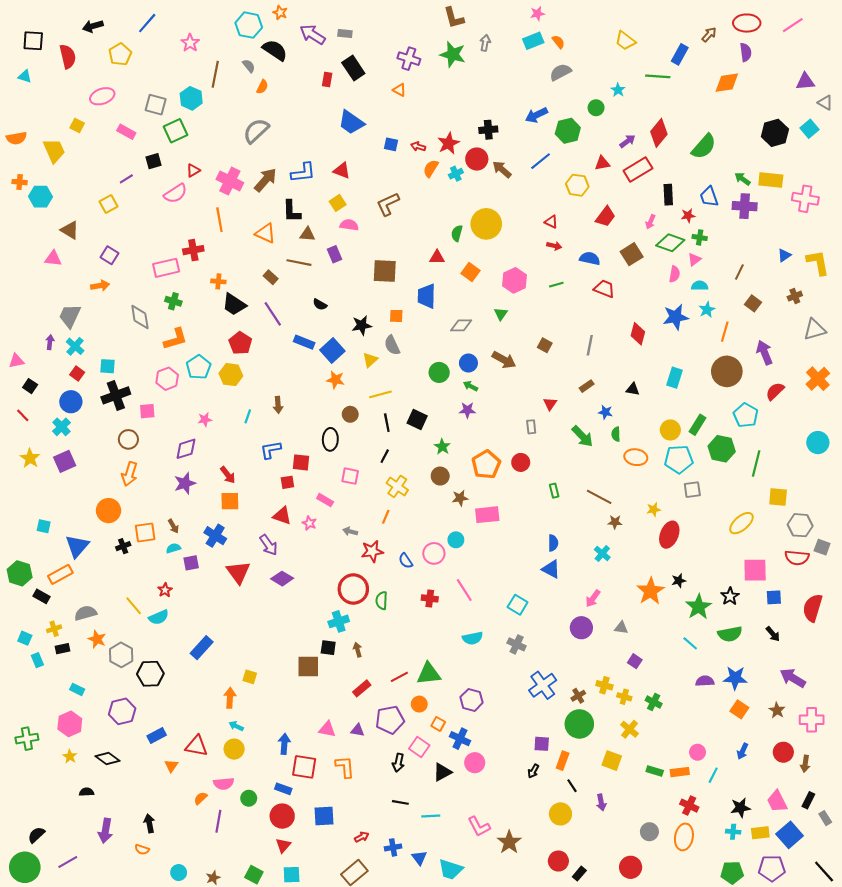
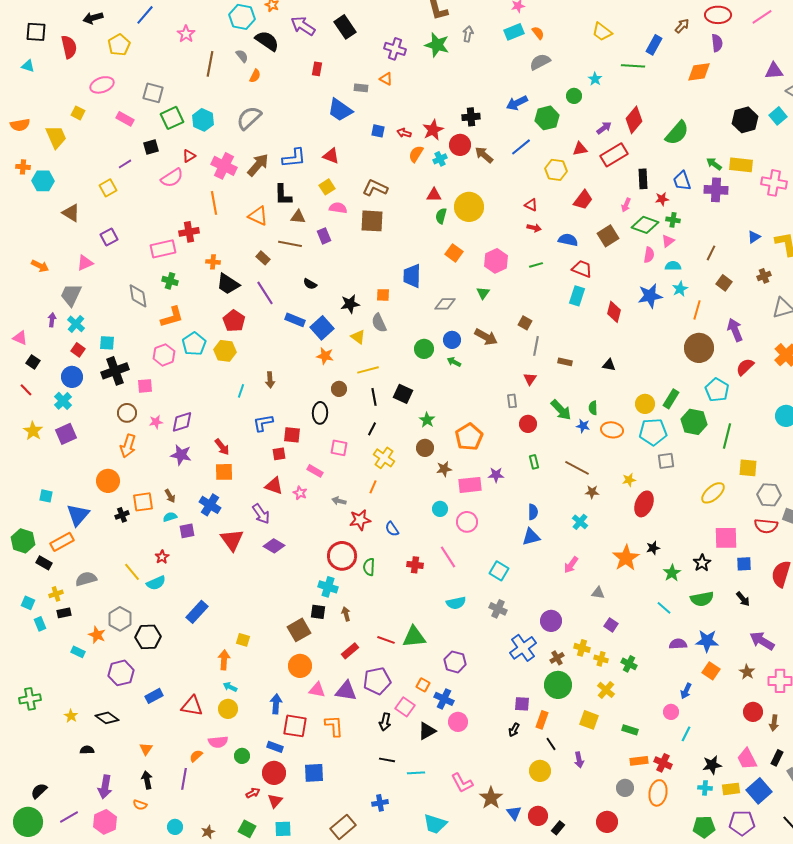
gray rectangle: (345, 33) -> (361, 88), moved
black rectangle: (353, 68) -> (345, 27), moved
cyan hexagon: (191, 98) -> (203, 120), moved
brown L-shape: (388, 204) -> (375, 188), turned 50
purple square: (110, 255) -> (109, 237), turned 30
red triangle: (437, 257) -> (434, 195), moved
pink triangle: (53, 258) -> (85, 263), moved, turned -30
brown square: (385, 271) -> (372, 221), moved
orange arrow: (100, 286) -> (40, 266), moved, turned 36
gray line: (590, 345) -> (536, 346), moved
yellow triangle: (370, 360) -> (358, 337), turned -42
pink triangle: (16, 361) -> (20, 338), turned 35
cyan rectangle: (675, 378) -> (577, 296), moved
brown rectangle: (587, 386) -> (565, 362), turned 48
purple star: (467, 410) -> (496, 475), moved
blue star: (605, 412) -> (583, 426), moved
pink star: (205, 420) -> (156, 422), moved
red circle: (521, 462) -> (528, 424), moved
purple star: (185, 483) -> (181, 455), turned 30
pink circle: (434, 553) -> (467, 522), moved
blue triangle: (551, 569) -> (531, 537), turned -42
green star: (699, 607) -> (672, 573), size x0.7
cyan cross: (339, 621) -> (328, 587), turned 36
purple circle: (581, 628) -> (551, 621), moved
orange star: (97, 639) -> (97, 635), moved
brown square: (308, 666) -> (299, 630), turned -30
red line: (399, 677) -> (386, 640), turned 48
orange circle: (419, 704) -> (300, 666), moved, size x1.5
pink hexagon: (70, 724) -> (105, 822), moved
purple triangle: (358, 730) -> (346, 691), size x1.6
blue arrow: (743, 751) -> (686, 691), moved
orange triangle: (171, 766) -> (146, 749), moved
orange rectangle: (680, 772) -> (639, 761), moved
purple line: (218, 821) -> (184, 779), moved
red arrow: (362, 837) -> (253, 793), moved
blue triangle: (419, 858) -> (514, 813), moved

